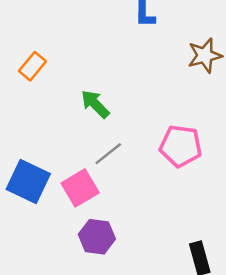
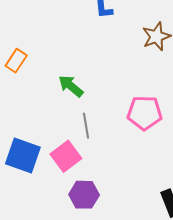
gray line: (108, 154) -> (86, 126), turned -55

